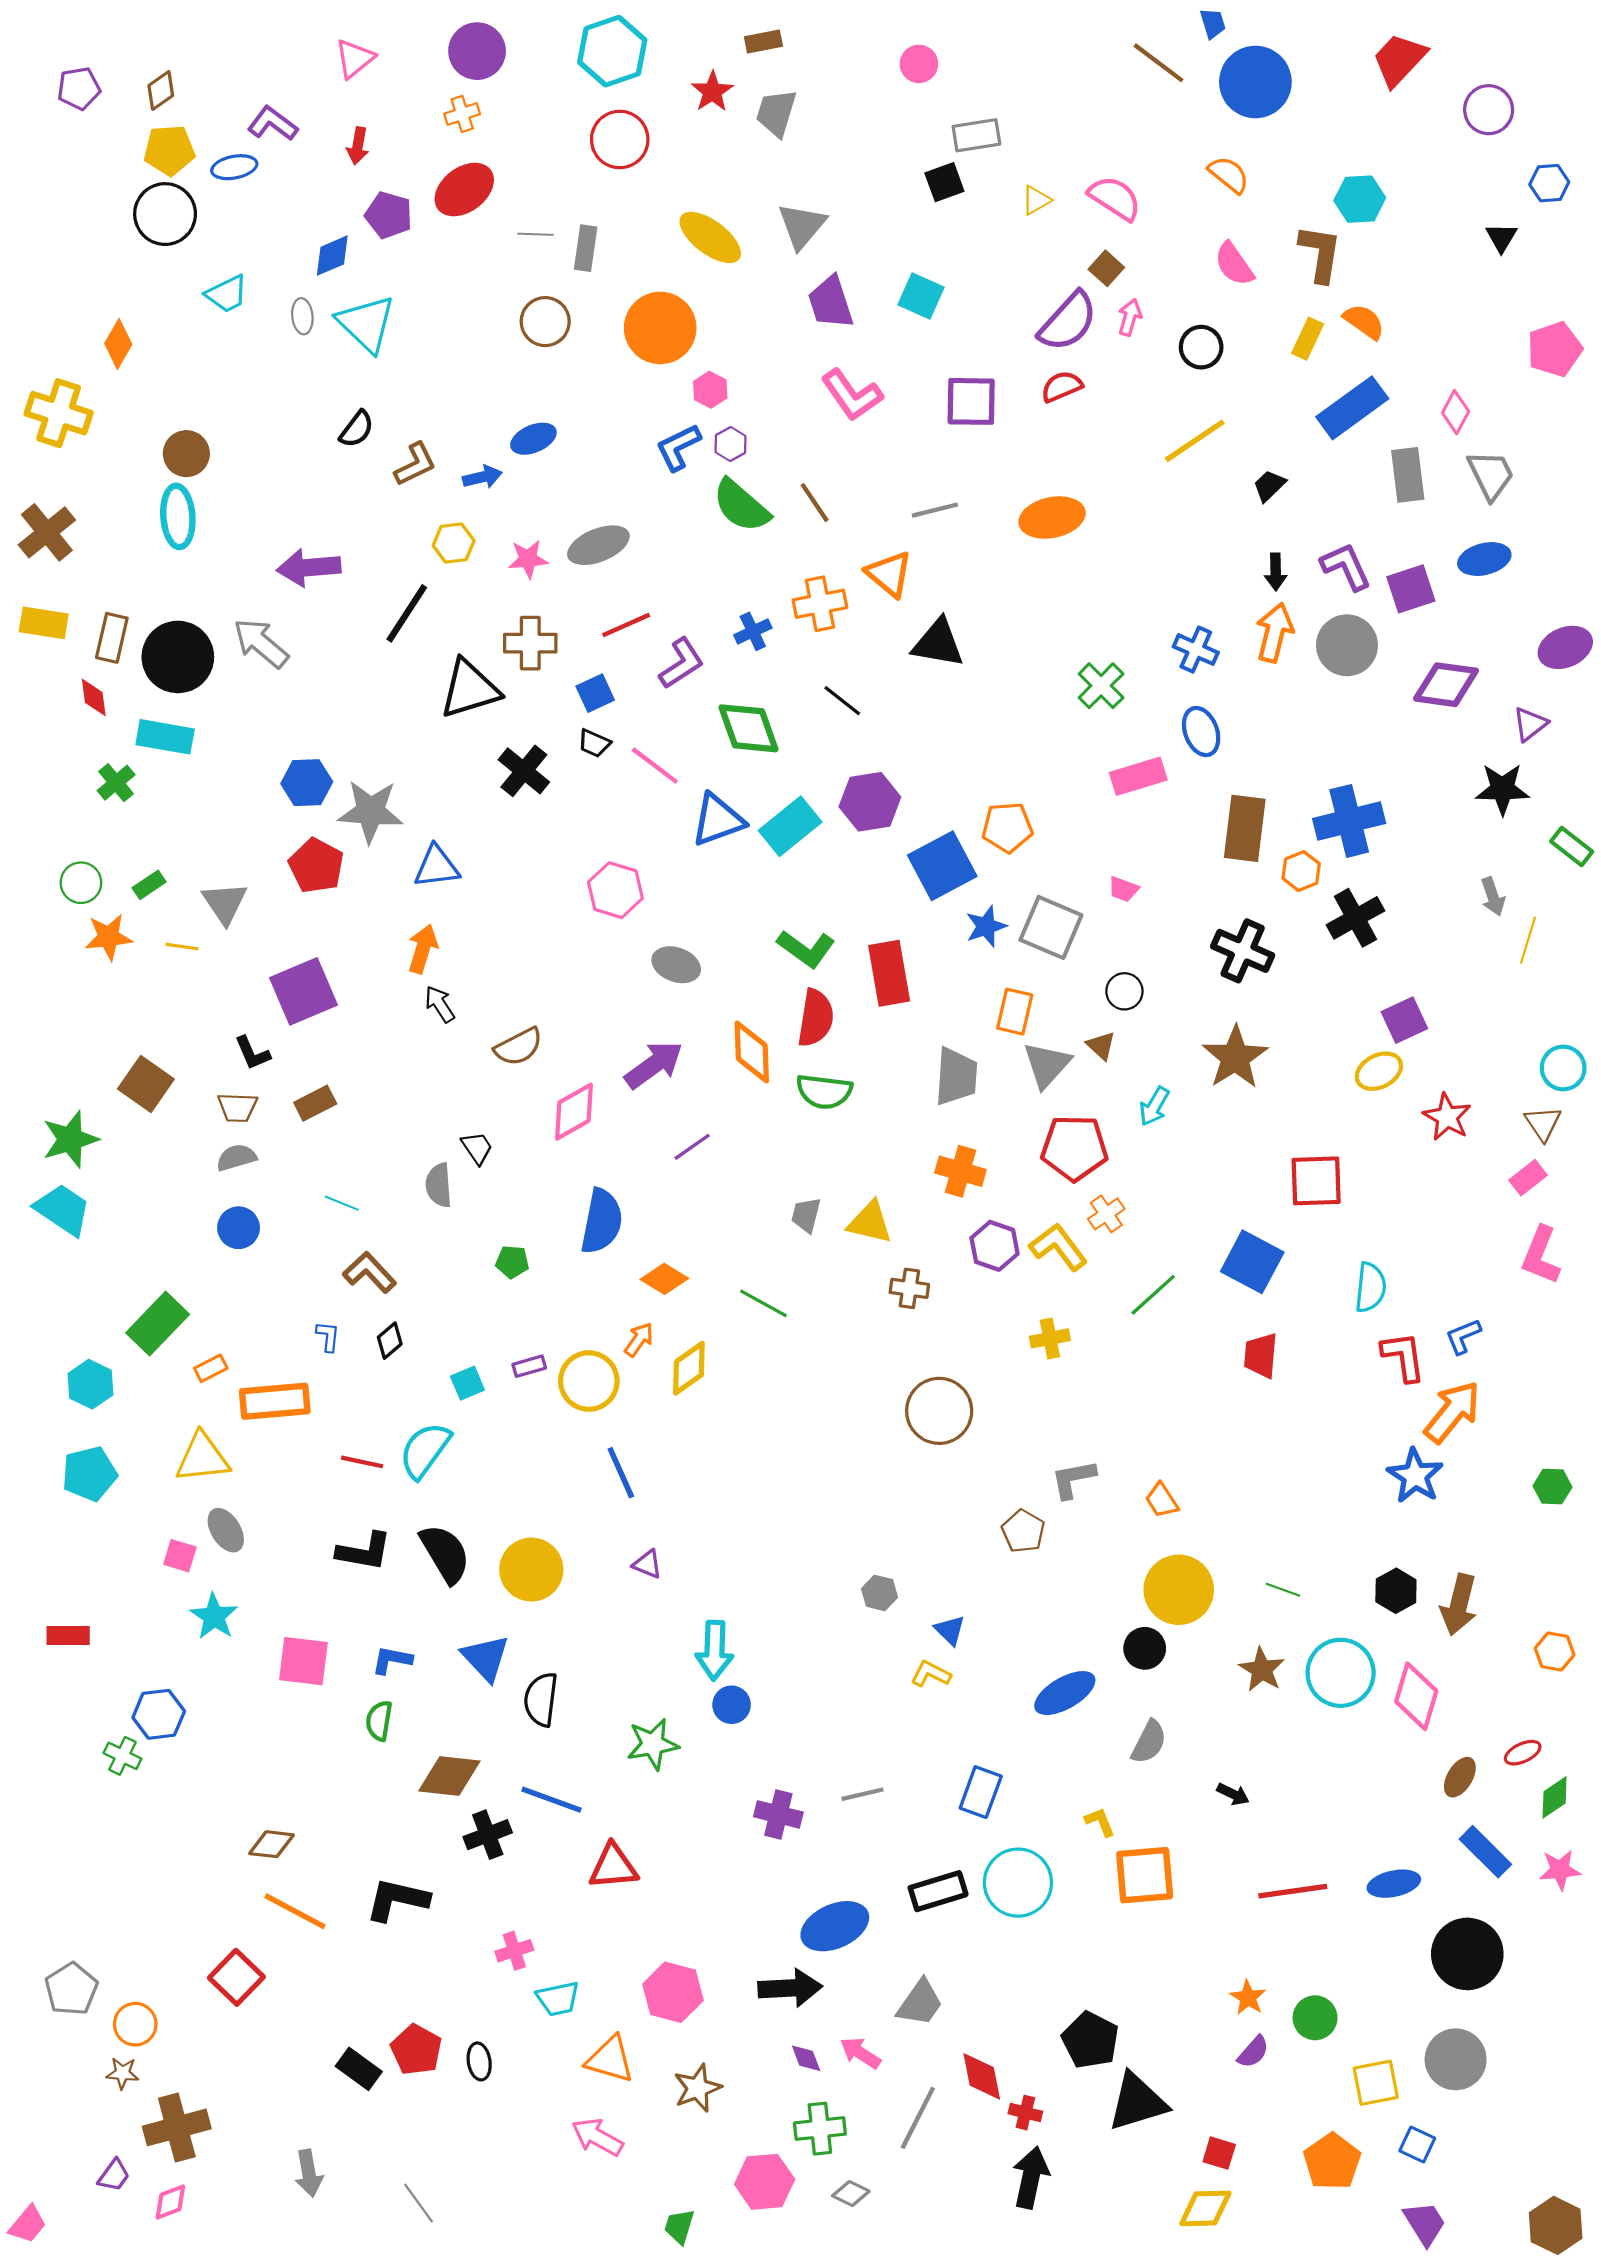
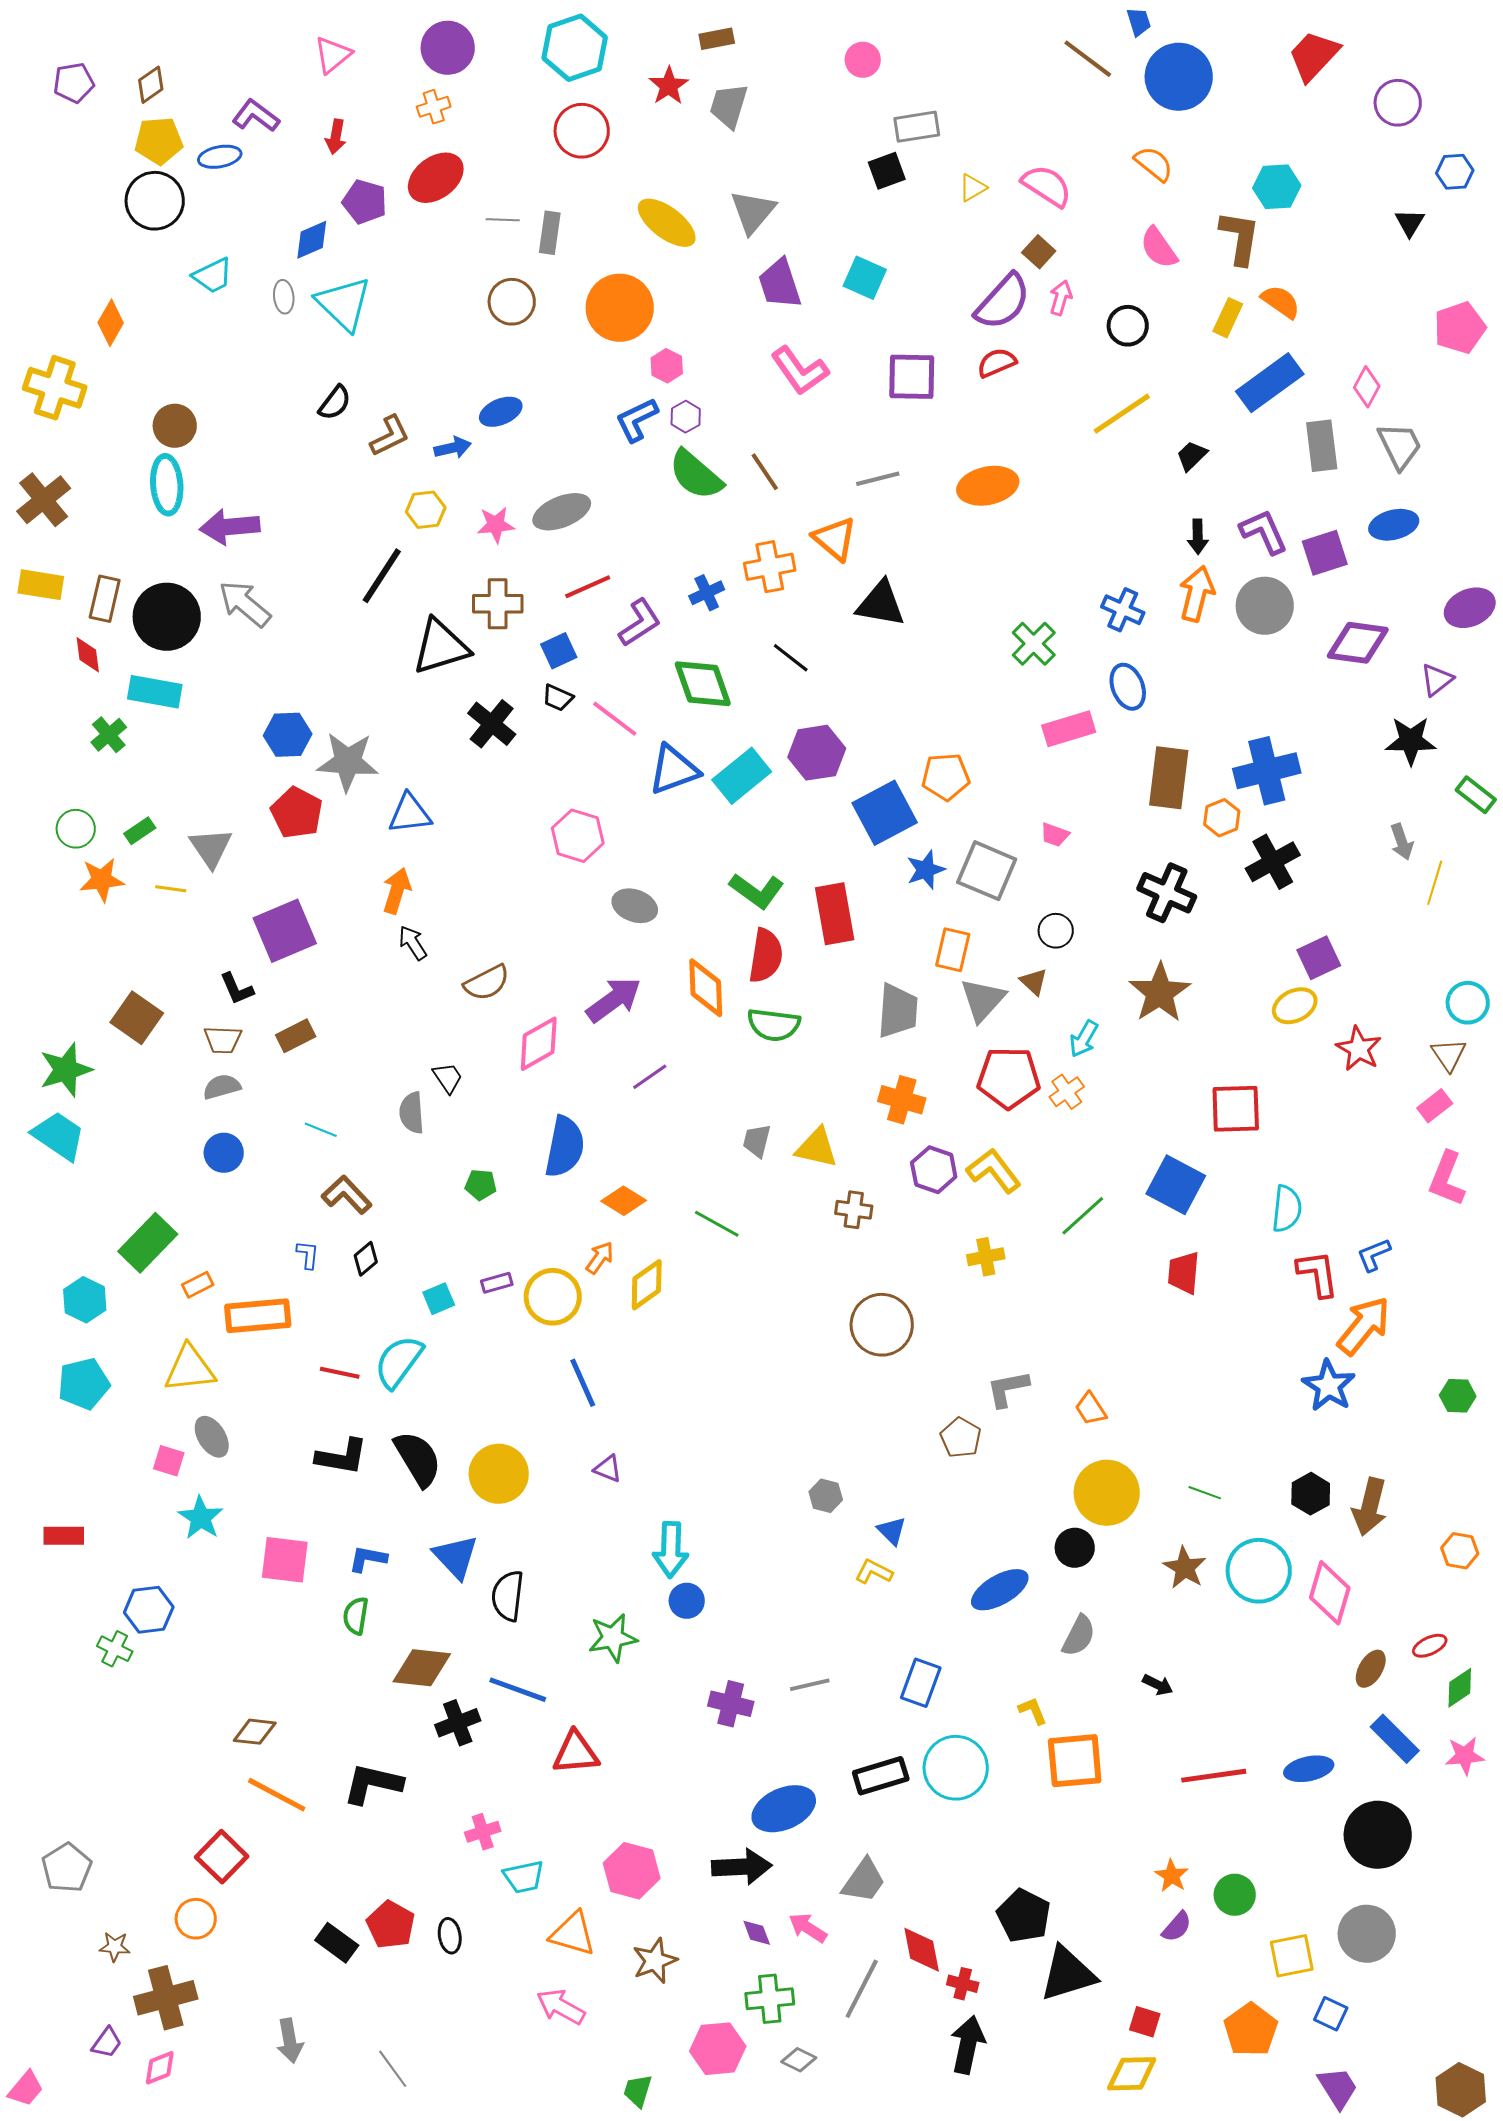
purple arrow: (309, 568) -> (230, 527), moved
orange cross: (1106, 1214) -> (1067, 1092), moved
orange circle: (135, 2024) -> (196, 1919), moved

